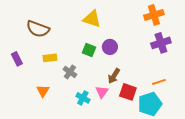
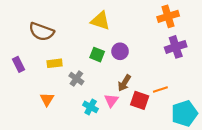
orange line: (159, 82) -> (160, 89), moved
cyan pentagon: (150, 104) -> (184, 113), moved

